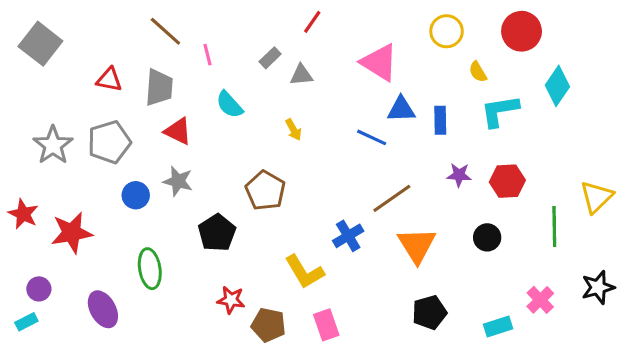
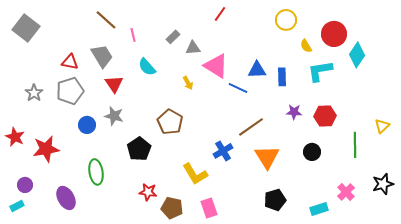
red line: (312, 22) -> (220, 14), moved
red circle: (522, 31) -> (334, 34), moved
pink triangle: (379, 62) -> (216, 66), moved
red triangle: (109, 80) -> (70, 62), moved
gray trapezoid: (159, 87) -> (102, 56), turned -35
red triangle: (178, 131) -> (114, 84), turned 30
gray star: (53, 145) -> (34, 93), size x0.7
yellow triangle: (596, 197) -> (382, 126), size x0.7

